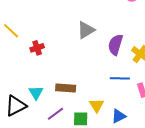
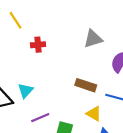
brown rectangle: (66, 88) -> (86, 85), moved
yellow triangle: (97, 105) -> (94, 114), moved, turned -42

